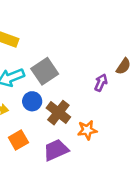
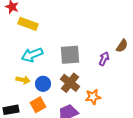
gray square: (45, 71) -> (70, 55), moved, turned 30
blue circle: (32, 101) -> (43, 84), moved

